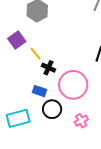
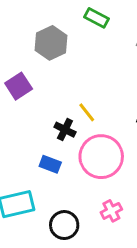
yellow line: (36, 54) -> (87, 112), moved
black circle: (52, 109) -> (64, 225), moved

